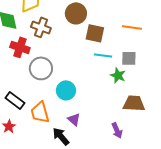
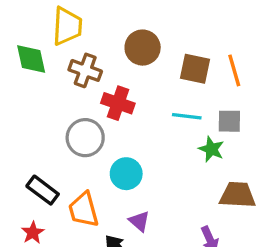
orange line: (132, 27) -> (234, 70), turned 66
brown square: (95, 33) -> (195, 69), moved
red cross: (20, 47) -> (118, 103), moved

